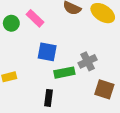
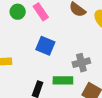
green rectangle: (64, 73) -> (63, 80), moved

